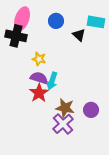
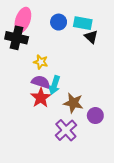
cyan rectangle: (96, 22) -> (83, 23), moved
black triangle: (79, 35) -> (91, 37), moved
brown star: (65, 108) -> (73, 103), moved

